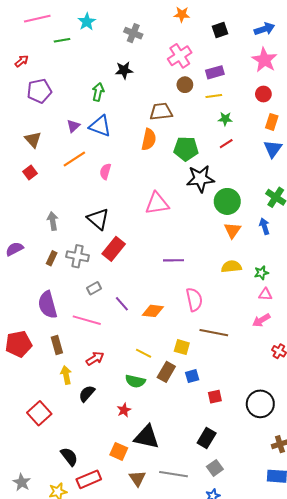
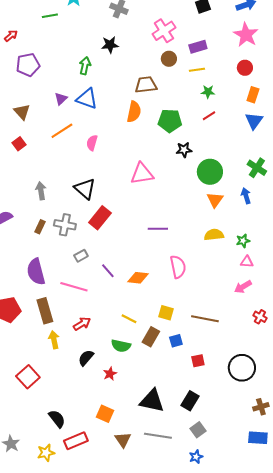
black star: (200, 179) -> (184, 150), size x0.6
brown line: (214, 333) -> (205, 319), moved
brown rectangle: (57, 345) -> (45, 311), size x1.4
black semicircle: (87, 394) -> (86, 358), moved
black triangle: (147, 437) -> (152, 401), moved

